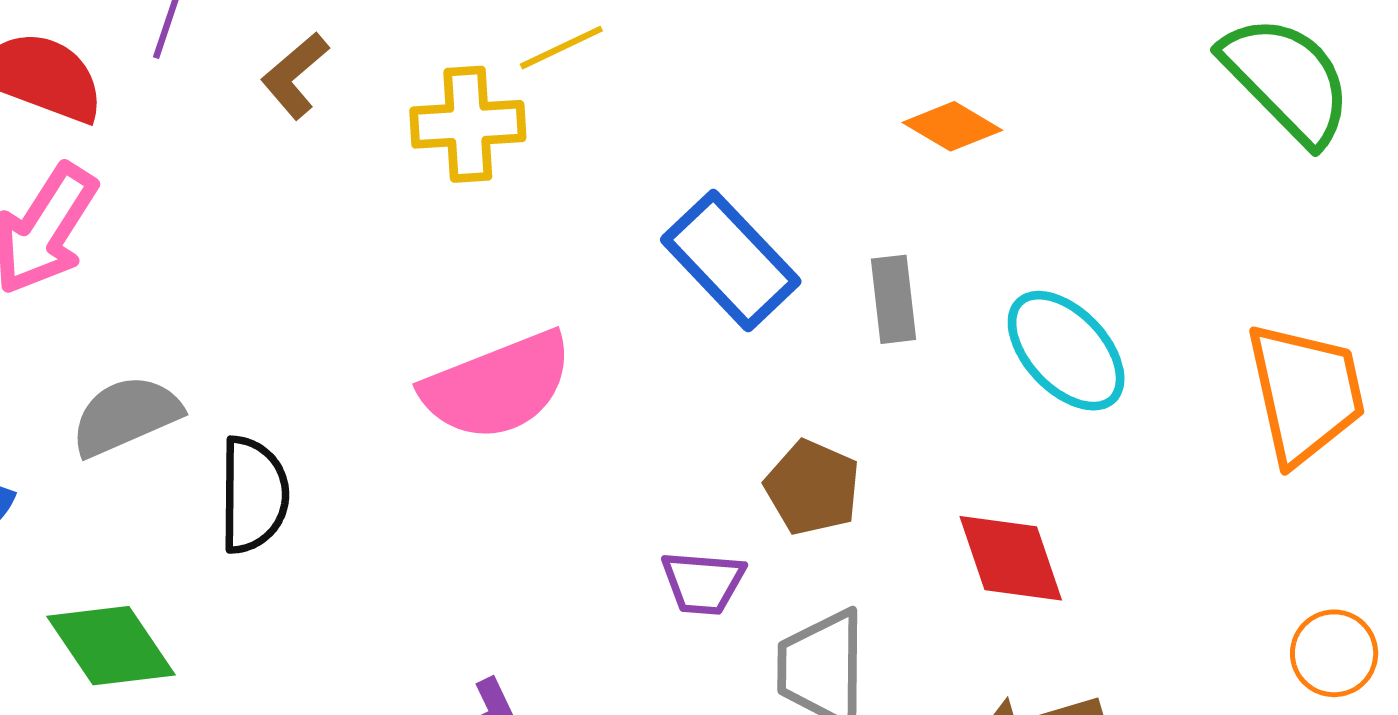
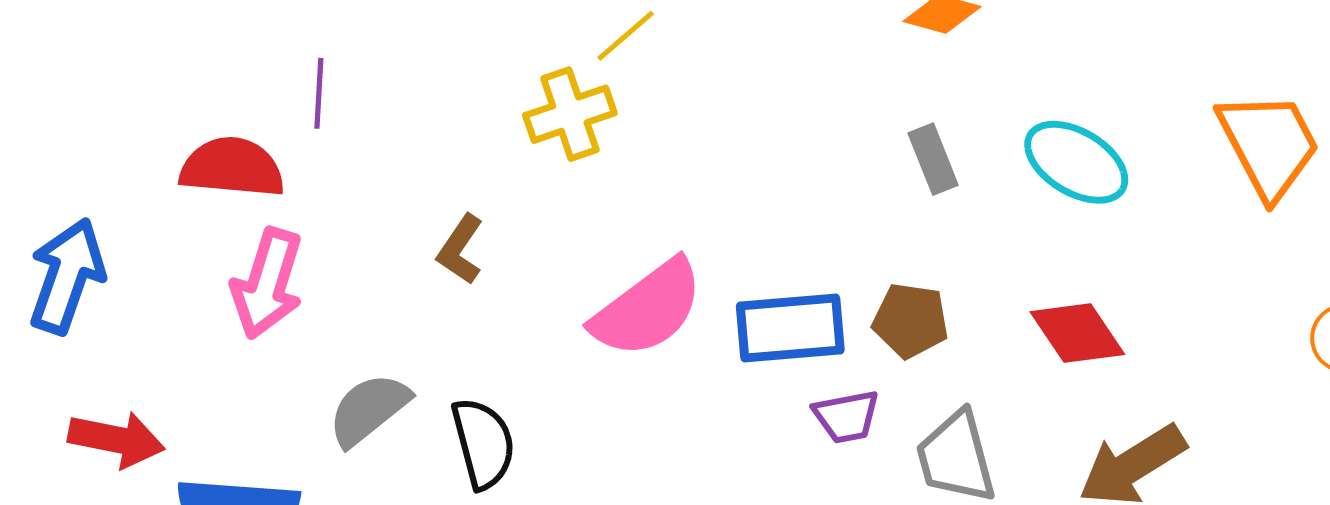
brown L-shape: (295, 75) -> (460, 250), moved
blue rectangle: (731, 261) -> (790, 328), moved, turned -36

